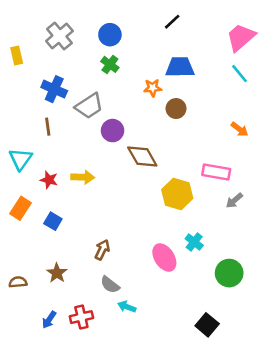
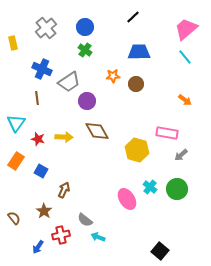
orange star: (153, 88) -> (113, 76), moved
brown diamond: (142, 156) -> (97, 131), moved
brown arrow: (102, 250) -> (64, 190), moved
green circle: (229, 273) -> (177, 189), moved
brown semicircle: (18, 282) -> (14, 218), turned 56
red cross: (81, 317) -> (61, 235), moved

